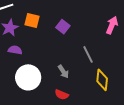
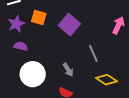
purple square: (63, 27) -> (69, 25), size x1.5
yellow diamond: (102, 80) -> (106, 80), turned -65

